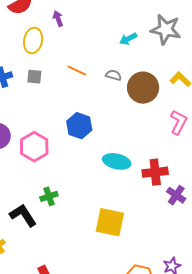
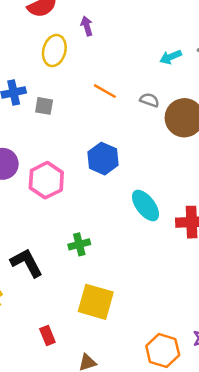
gray square: (34, 77) -> (44, 106), moved
cyan ellipse: (117, 161) -> (146, 206), turned 36
green cross: (49, 196) -> (79, 244), moved
yellow square: (110, 222) -> (96, 302), moved

